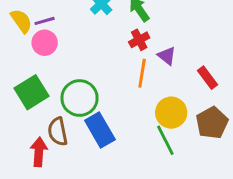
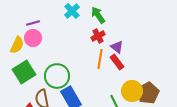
yellow semicircle: (21, 21) -> (17, 45), moved, turned 60
red rectangle: (208, 78) -> (117, 62), moved
yellow circle: (171, 113) -> (132, 91), moved

